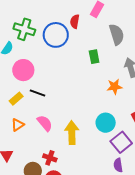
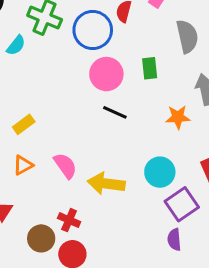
pink circle: (23, 70) -> (106, 74), moved
black line: (37, 93) -> (115, 112), moved
yellow arrow: (72, 133) -> (106, 184), turned -85

